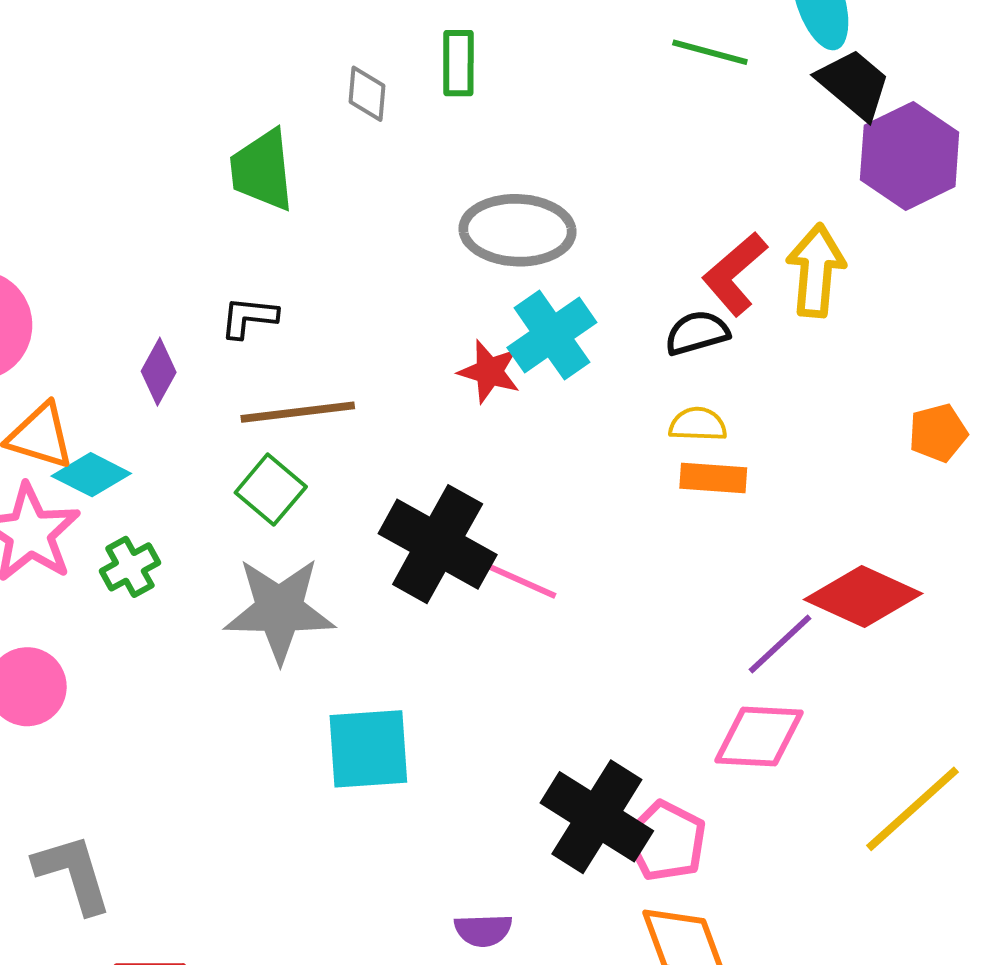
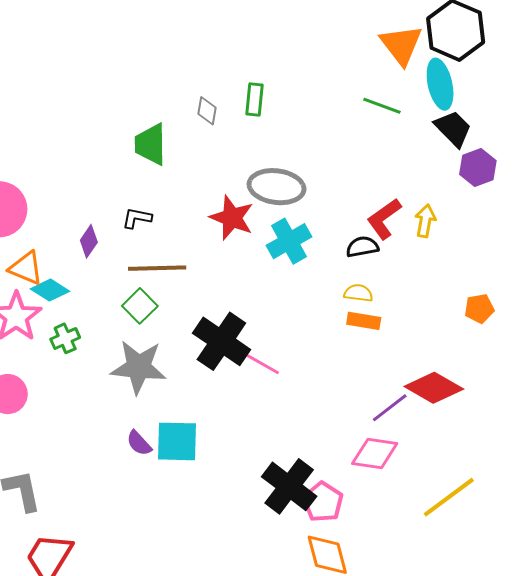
purple hexagon: (910, 156) -> (478, 167), size x0.7
yellow arrow: (816, 271) -> (425, 221), size x0.7
red star: (489, 372) -> (232, 218), moved, size x1.4
purple semicircle: (483, 930) -> (139, 443), moved, turned 44

